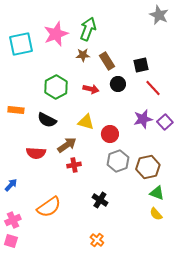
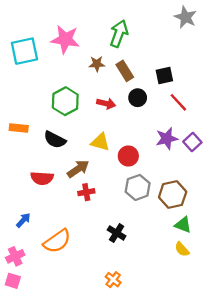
green arrow: (88, 29) -> (119, 34), moved
pink star: (56, 34) -> (65, 39), turned 30
blue arrow: (11, 185) -> (23, 220), moved

